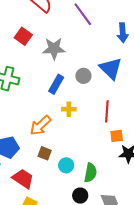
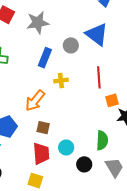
cyan circle: (66, 165) -> (66, 147), moved
green semicircle: (90, 173) -> (102, 140), moved
red trapezoid: (23, 179) -> (41, 154), moved, turned 60

